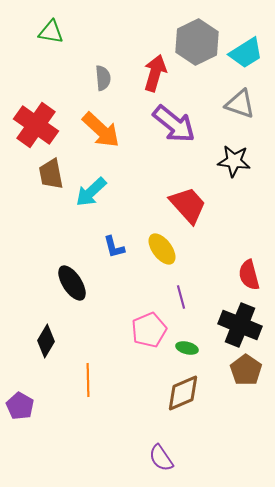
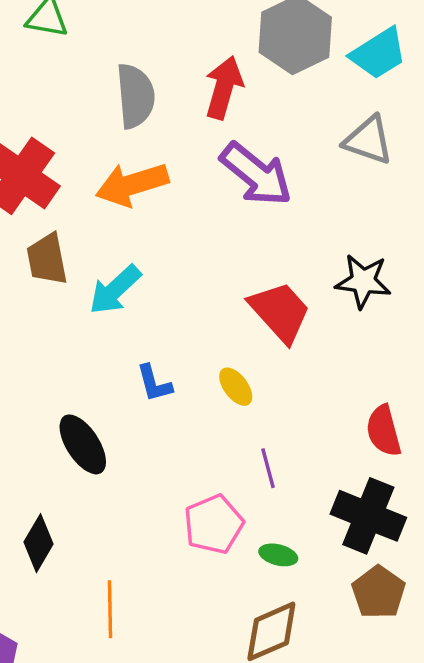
gray semicircle: (103, 78) -> (135, 96), size x1.5
orange arrow: (101, 130) -> (132, 184), turned 120
black star: (234, 161) -> (363, 281), moved
yellow ellipse: (162, 249) -> (236, 387), size x0.7

